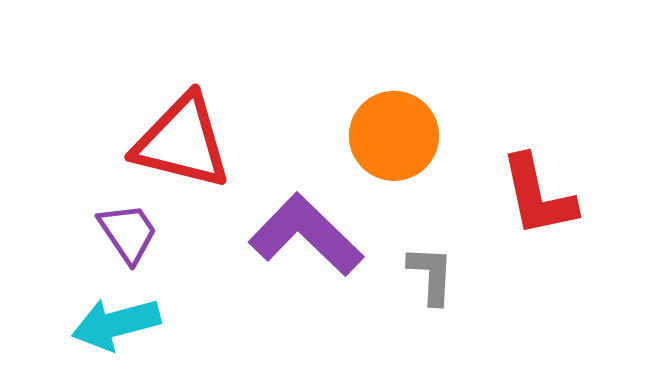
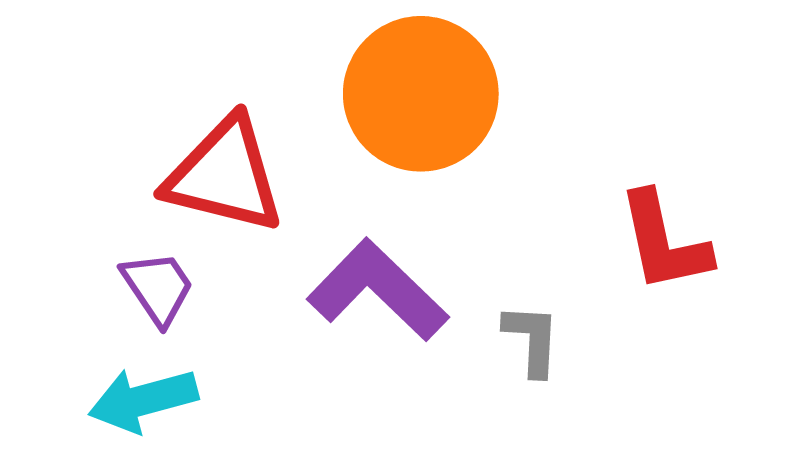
orange circle: (394, 136) -> (421, 94), moved, size x1.4

